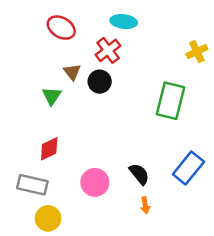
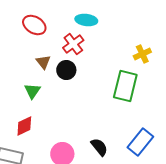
yellow cross: (197, 52) -> (142, 54), moved
green triangle: (52, 96) -> (32, 91), moved

